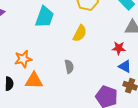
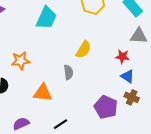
yellow semicircle: (80, 33) -> (83, 50), moved
orange triangle: (34, 81) -> (43, 93), moved

